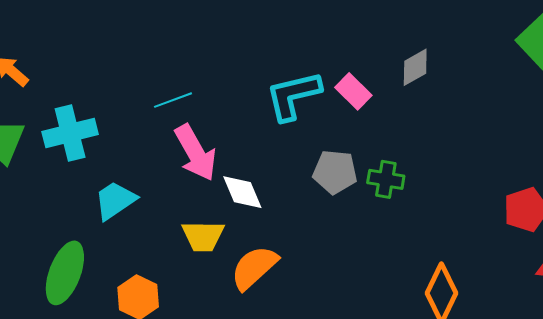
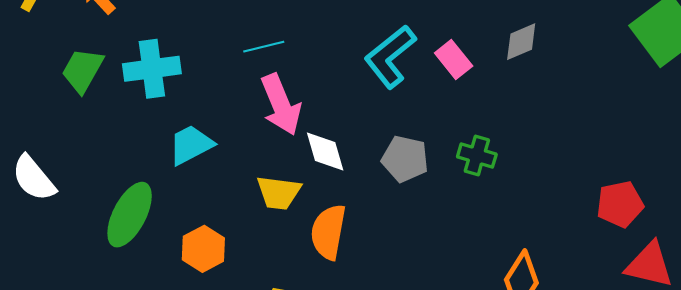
cyan L-shape: (293, 96) -> (390, 57), turned -32
gray pentagon: (335, 172) -> (405, 159), moved
orange semicircle: (254, 268) -> (328, 232), turned -44

